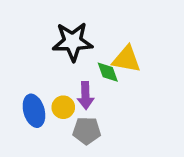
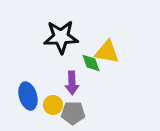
yellow circle: (63, 107) -> (53, 105), moved

